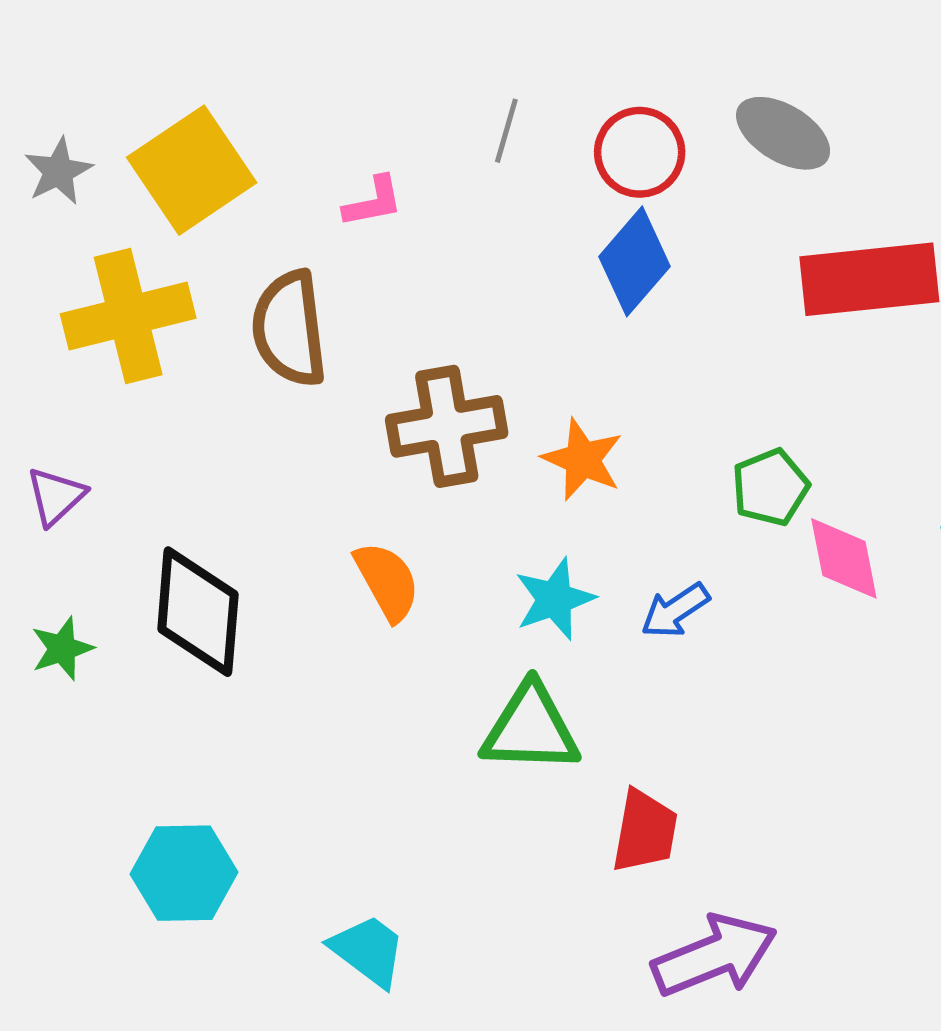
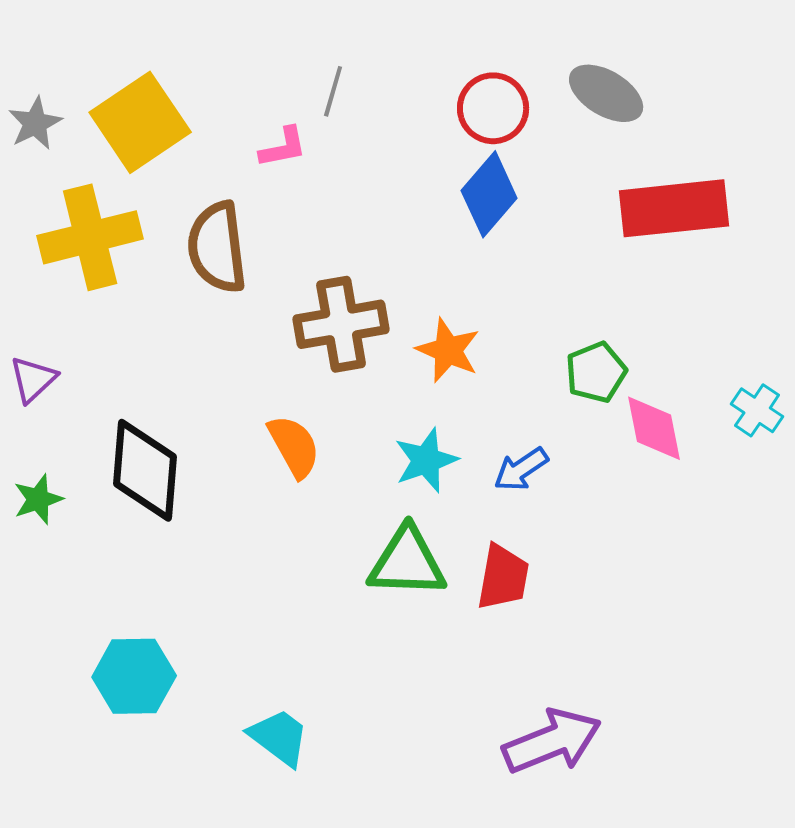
gray line: (506, 131) -> (333, 91), moved
red trapezoid: (645, 831) -> (503, 577), moved

